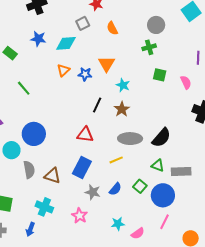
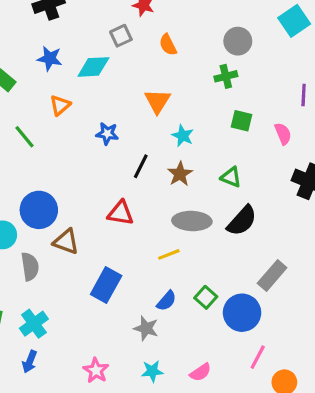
orange triangle: (63, 70) -> (60, 105), moved
blue star: (85, 74) -> (107, 134), moved
green triangle: (158, 165) -> (231, 177), moved
blue rectangle: (82, 167) -> (106, 285), moved
gray rectangle: (181, 171) -> (272, 275), turned -48
brown triangle: (53, 176) -> (66, 242), moved
gray star: (93, 192) -> (146, 328), moved
cyan cross: (44, 207) -> (34, 324), moved, turned 30
pink star: (80, 216) -> (96, 370), moved
pink line: (164, 222) -> (258, 357), moved
cyan star: (118, 224) -> (152, 371), moved

